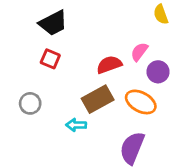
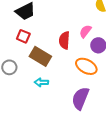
red semicircle: (109, 65) -> (64, 40), turned -66
brown rectangle: (98, 99) -> (40, 56), moved, turned 60

